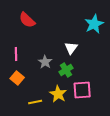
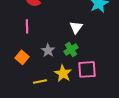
pink line: (16, 54) -> (27, 26), moved
gray star: (45, 62) -> (48, 50), moved

